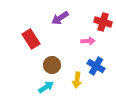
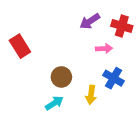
purple arrow: (60, 18) -> (90, 21), moved
red rectangle: (31, 39) -> (20, 46), moved

